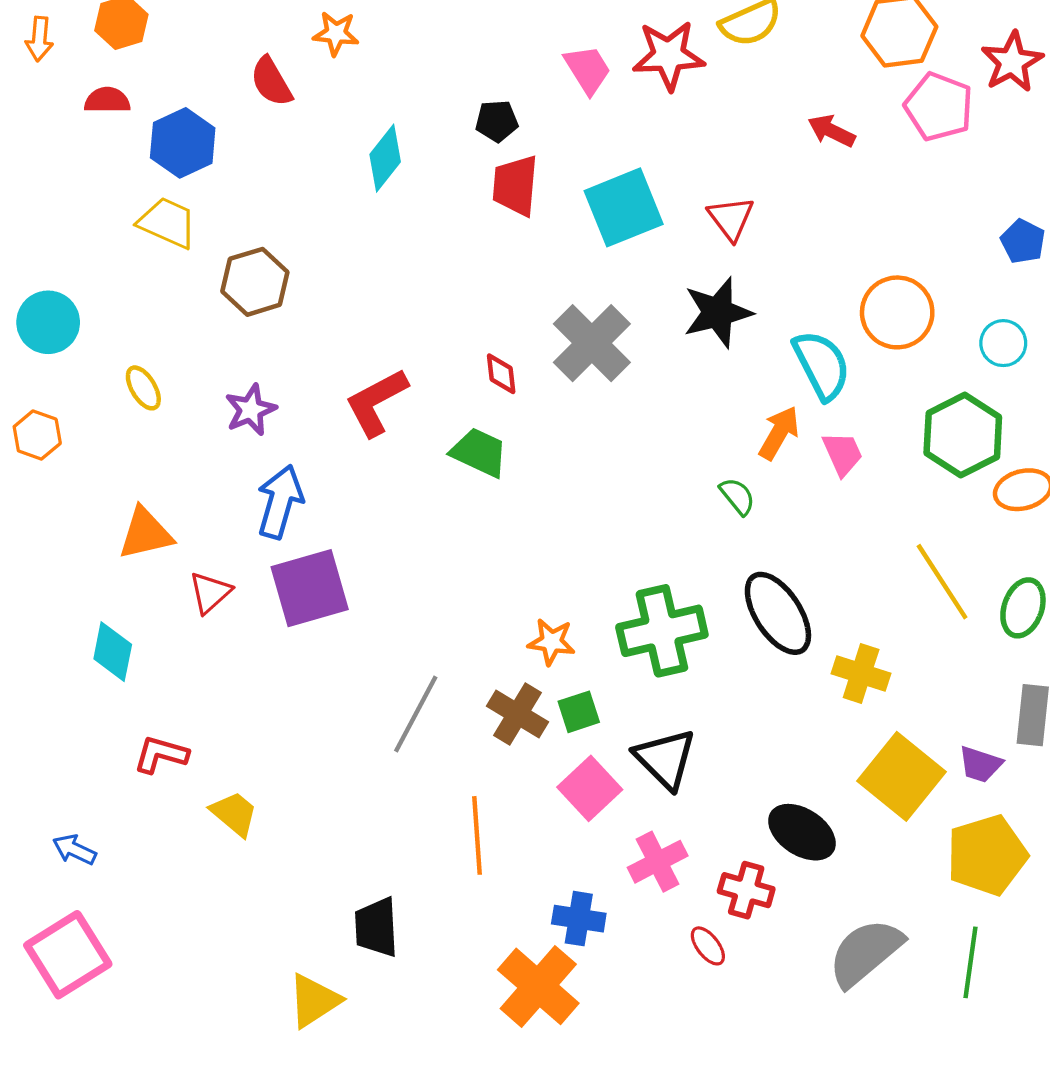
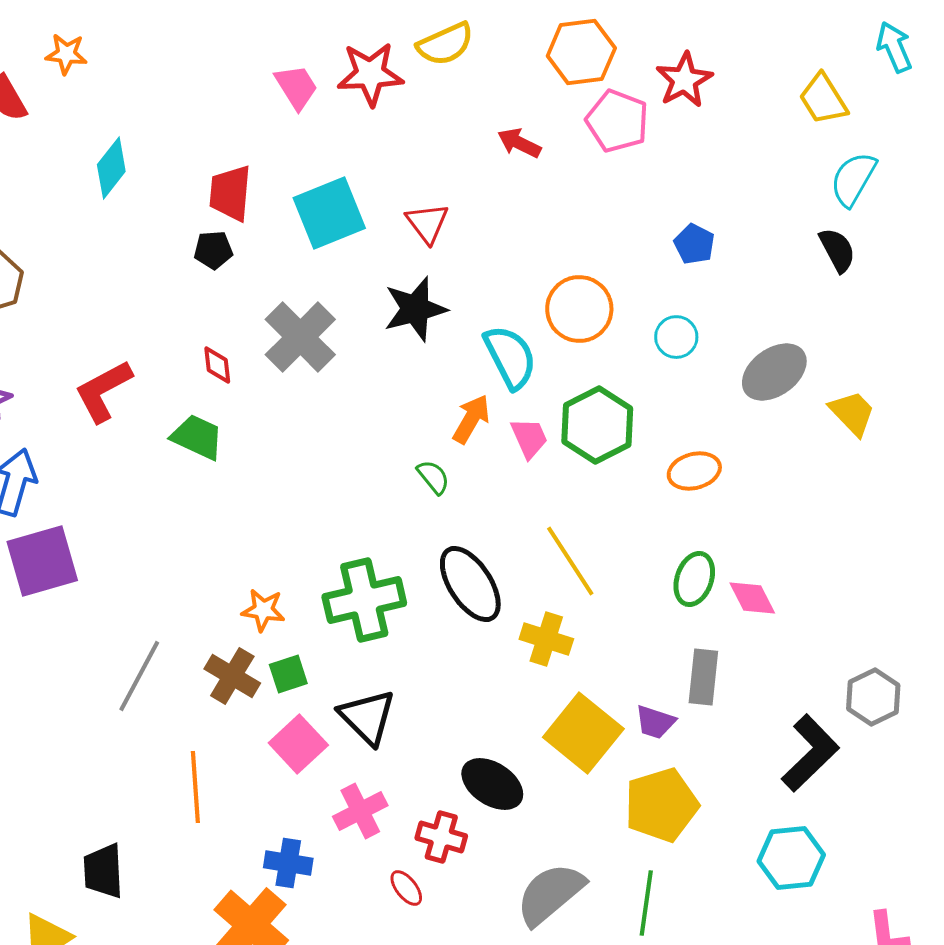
black pentagon: (497, 121) -> (213, 250), moved
green hexagon: (963, 435) -> (597, 425), moved
yellow line: (942, 582) -> (570, 561), moved

